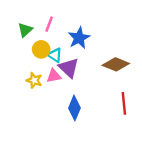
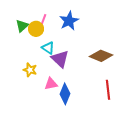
blue star: (79, 38) -> (69, 21), moved
yellow circle: (41, 49) -> (36, 29), moved
pink triangle: (54, 76) -> (51, 84), moved

